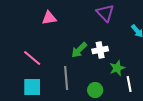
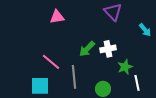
pink line: (32, 58) -> (51, 62), moved

